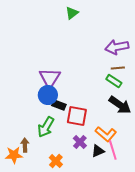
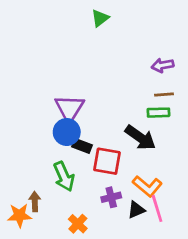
purple arrow: (117, 47) -> (163, 65), size x0.7
green rectangle: (114, 81) -> (158, 113), turned -35
black arrow: (120, 105) -> (140, 138), moved
green arrow: (46, 127) -> (64, 176), turned -55
purple cross: (80, 142) -> (111, 197), turned 32

